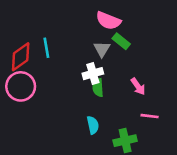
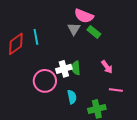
gray triangle: (102, 49) -> (74, 29), moved
white cross: (93, 74) -> (64, 69), moved
pink circle: (21, 86) -> (45, 81), moved

